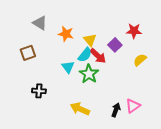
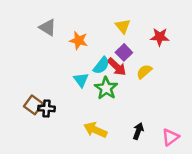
yellow triangle: (90, 40) -> (123, 26), moved
purple square: (115, 45) -> (124, 52), moved
brown square: (28, 53) -> (33, 105), moved, turned -35
yellow semicircle: (140, 60) -> (144, 72), moved
pink triangle: (133, 106) -> (170, 137), moved

